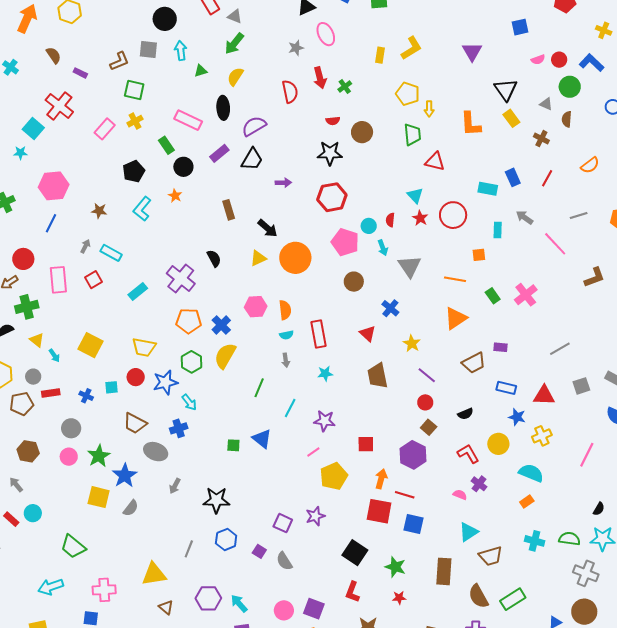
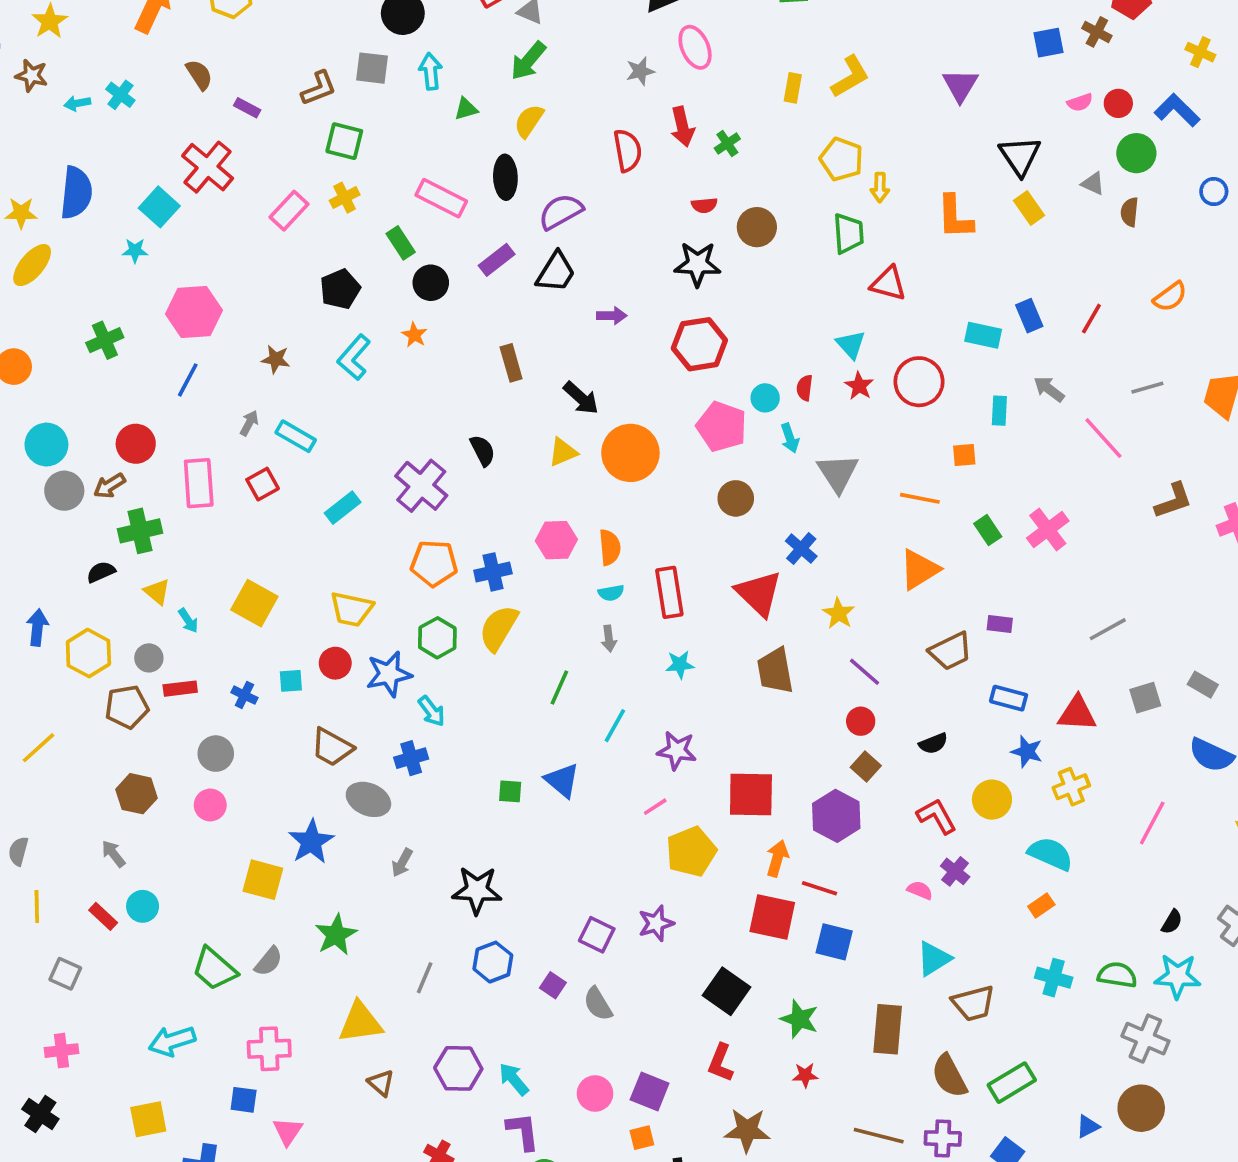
brown cross: (541, 139) -> (1097, 32), moved
blue cross: (221, 325) -> (493, 572), turned 30
red triangle: (368, 333) -> (759, 593), size x1.6
red square: (366, 444) -> (751, 795), size x1.6
green star: (99, 456) -> (336, 935), moved
gray semicircle: (131, 508) -> (269, 961), moved

